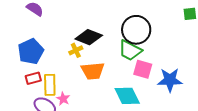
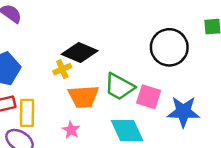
black circle: (136, 30) -> (169, 47), moved
green trapezoid: (130, 50) -> (119, 87), moved
pink star: (63, 99) -> (71, 130), moved

